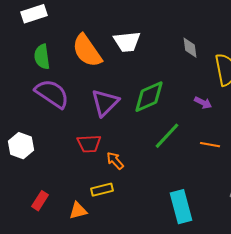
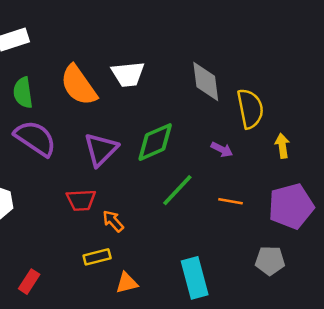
gray diamond: (190, 48) -> (206, 82), size x1.6
red rectangle: (40, 201) -> (29, 282), moved
orange triangle: (78, 211) -> (127, 283), moved

